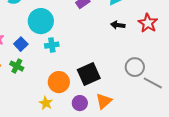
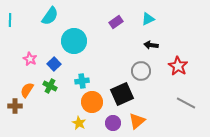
red star: (148, 23) -> (178, 66), moved
cyan cross: (52, 45) -> (82, 81), moved
gray circle: (135, 67) -> (141, 71), moved

